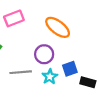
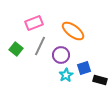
gray line: (21, 72) -> (40, 46), moved, turned -60

